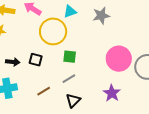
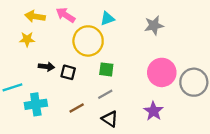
gray star: (101, 16) -> (154, 25), moved
black arrow: (13, 62) -> (46, 67), moved
black triangle: (73, 100) -> (110, 119), turned -42

